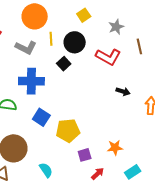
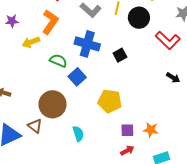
black square: (64, 64) -> (120, 55), moved
blue square: (41, 117) -> (77, 77), moved
purple square: (85, 155) -> (127, 130), moved

